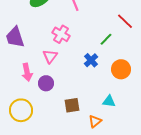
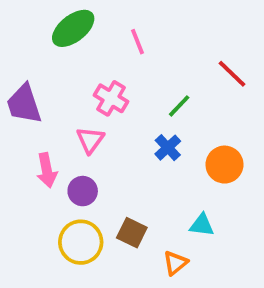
green line: (106, 39) -> (179, 106), moved
brown square: (72, 105) -> (132, 233), turned 35
yellow circle: (21, 110) -> (81, 242), moved

